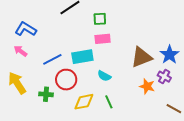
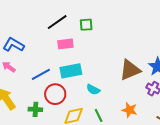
green square: (100, 19) -> (86, 25), moved
pink rectangle: (103, 39) -> (65, 44), moved
orange star: (147, 86) -> (129, 110), moved

